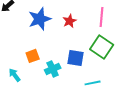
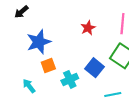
blue star: (40, 19) -> (39, 42), moved
blue square: (76, 58) -> (95, 68), turned 30

